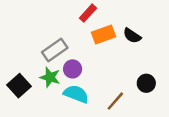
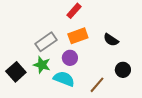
orange rectangle: (103, 34) -> (78, 36), moved
black semicircle: (132, 36) -> (111, 40), moved
purple circle: (73, 69) -> (70, 58), moved

